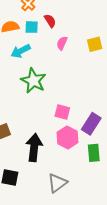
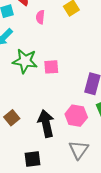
pink square: (62, 112) -> (51, 67), moved
pink hexagon: (68, 137) -> (76, 116), moved

